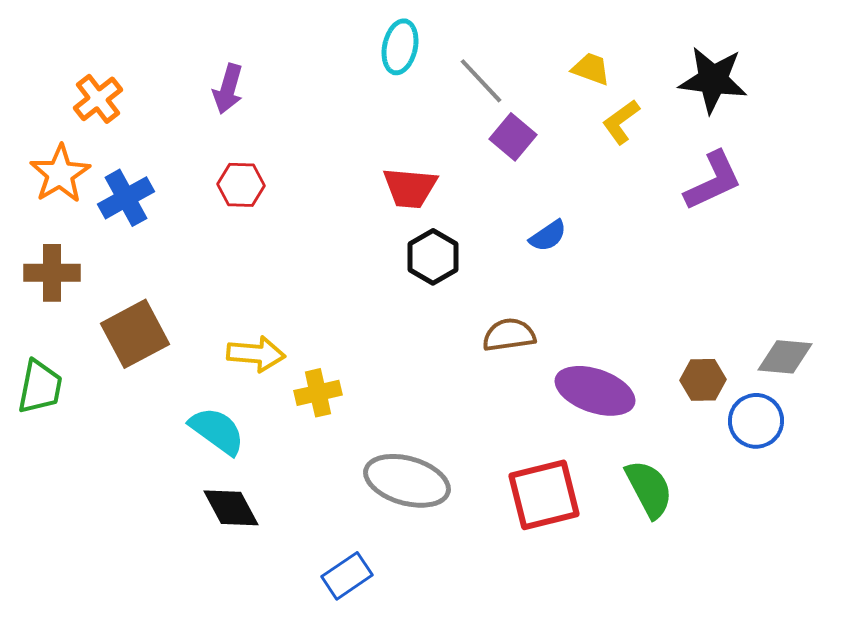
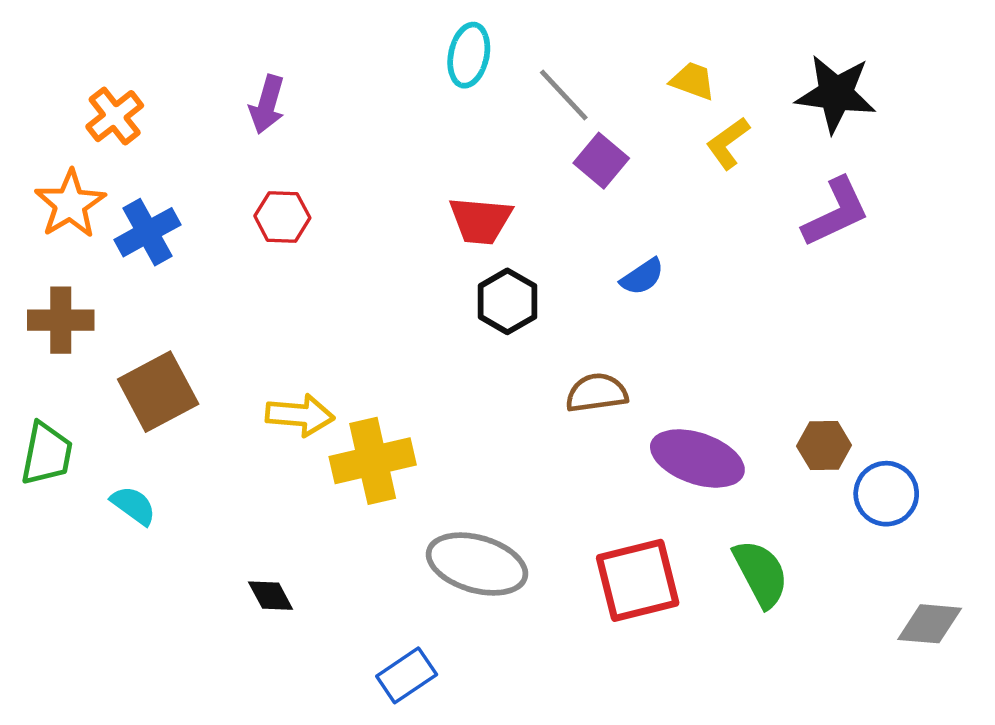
gray diamond: (785, 357) -> (930, 624), moved
yellow cross: (318, 393) -> (373, 461), size x1.5
cyan semicircle: (217, 431) -> (133, 505), moved, size x0.7
black diamond: (231, 508) -> (271, 596), size x0.7

